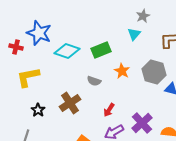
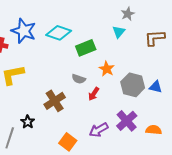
cyan diamond: (67, 51) -> (59, 33), moved
gray hexagon: (154, 72) -> (133, 85), moved
black star: (38, 110) -> (28, 122), moved
red arrow: (109, 110) -> (94, 94), moved

